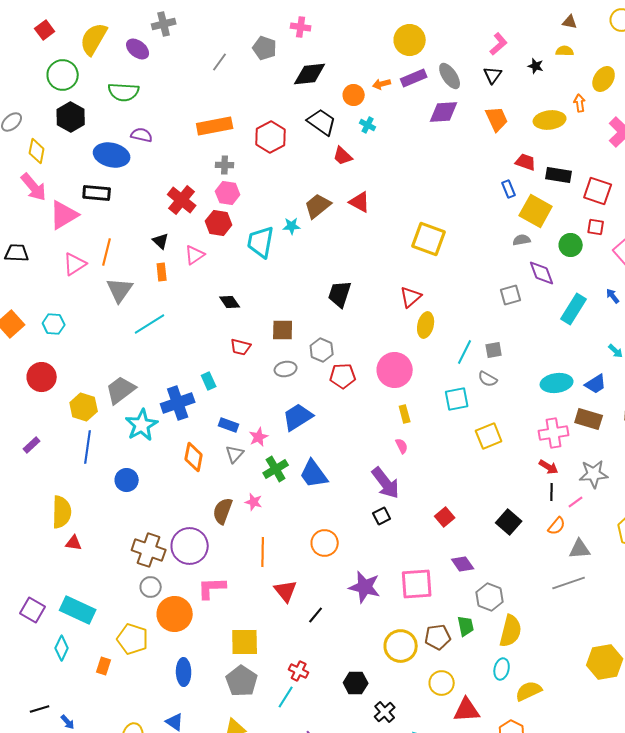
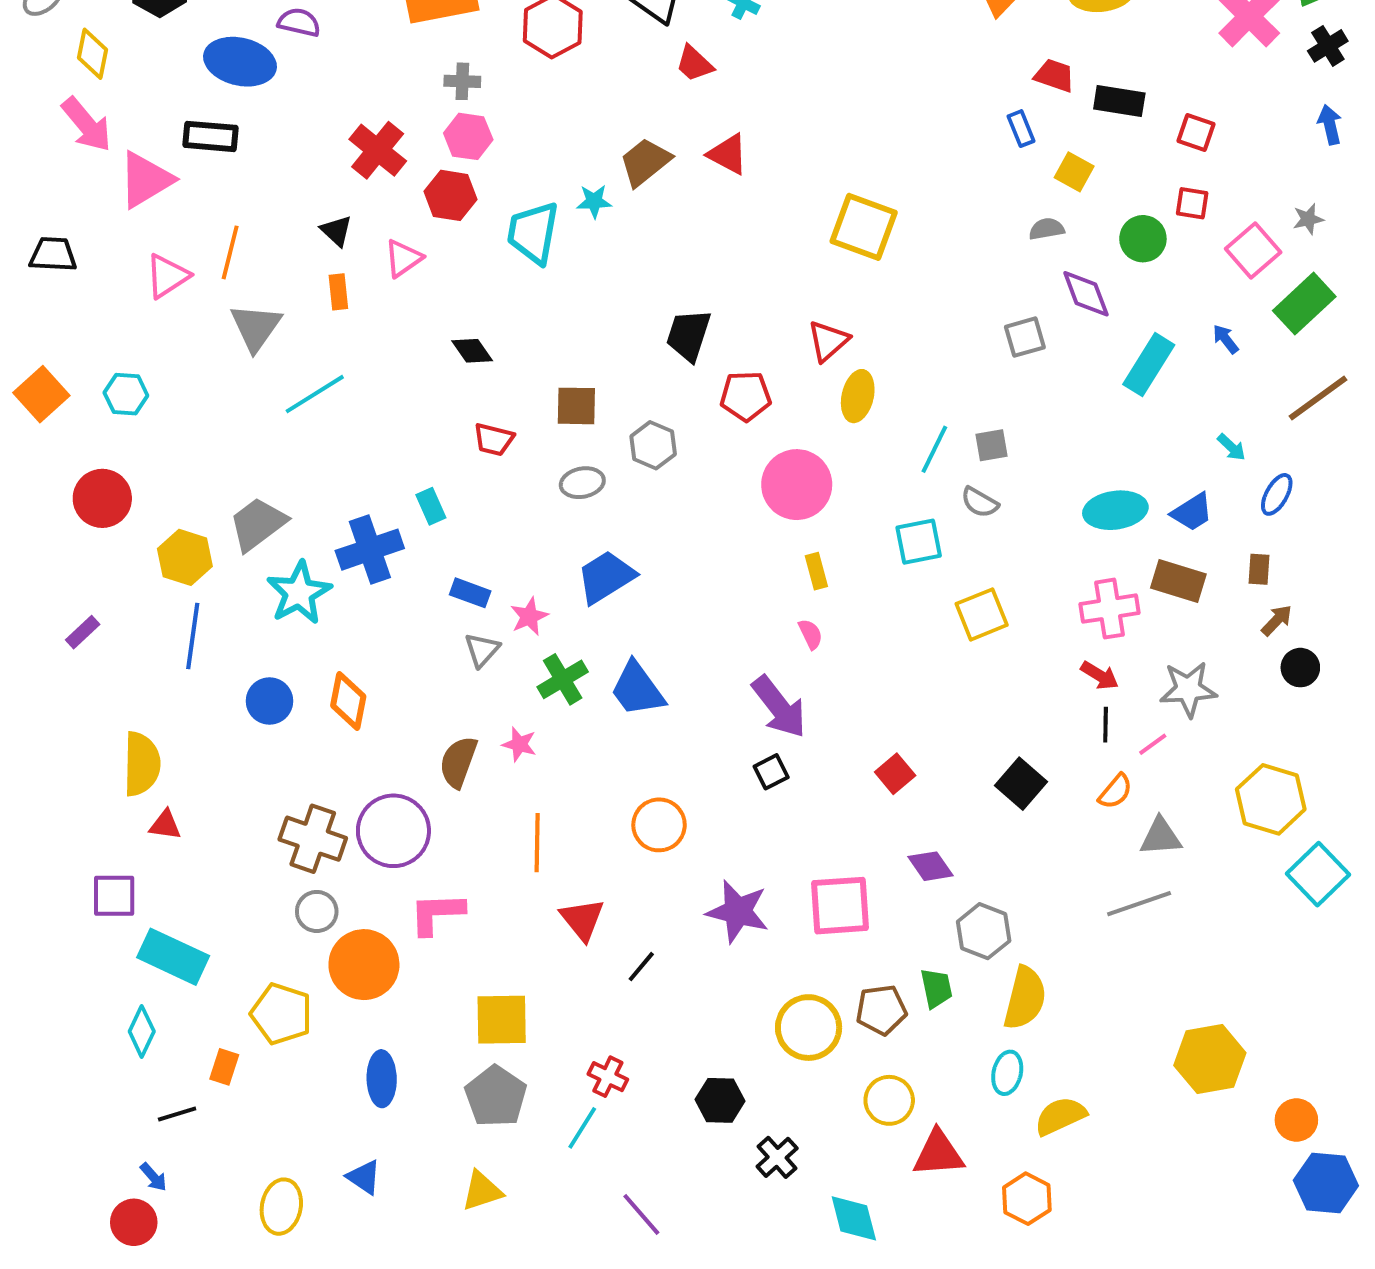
red square: (598, 191) -> (1196, 132), size x0.7
yellow square: (536, 211) -> (1074, 172), size x0.6
red pentagon: (343, 376) -> (746, 396), moved
orange diamond: (194, 457) -> (348, 701), moved
purple square: (33, 610) -> (114, 896), moved, turned -30
black line: (40, 709) -> (177, 1114), moved

